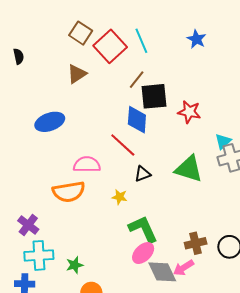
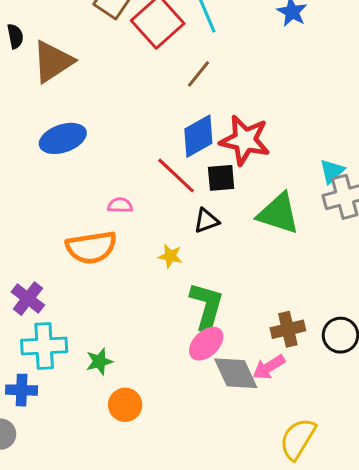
brown triangle: (77, 74) -> (53, 62), moved, size x1.4
black square: (154, 96) -> (221, 178), moved, size x0.7
red star: (189, 112) -> (245, 140), moved, size x1.4
blue diamond: (137, 120) -> (198, 136), turned 56
pink semicircle: (87, 164) -> (120, 205), size x0.6
green L-shape: (143, 229) -> (207, 306), turned 40

